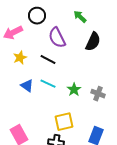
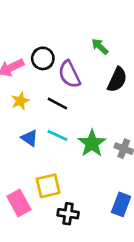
black circle: (37, 16) -> (43, 58), moved
green star: (74, 90) -> (92, 143), size x1.5
yellow square: (64, 122) -> (48, 186), moved

